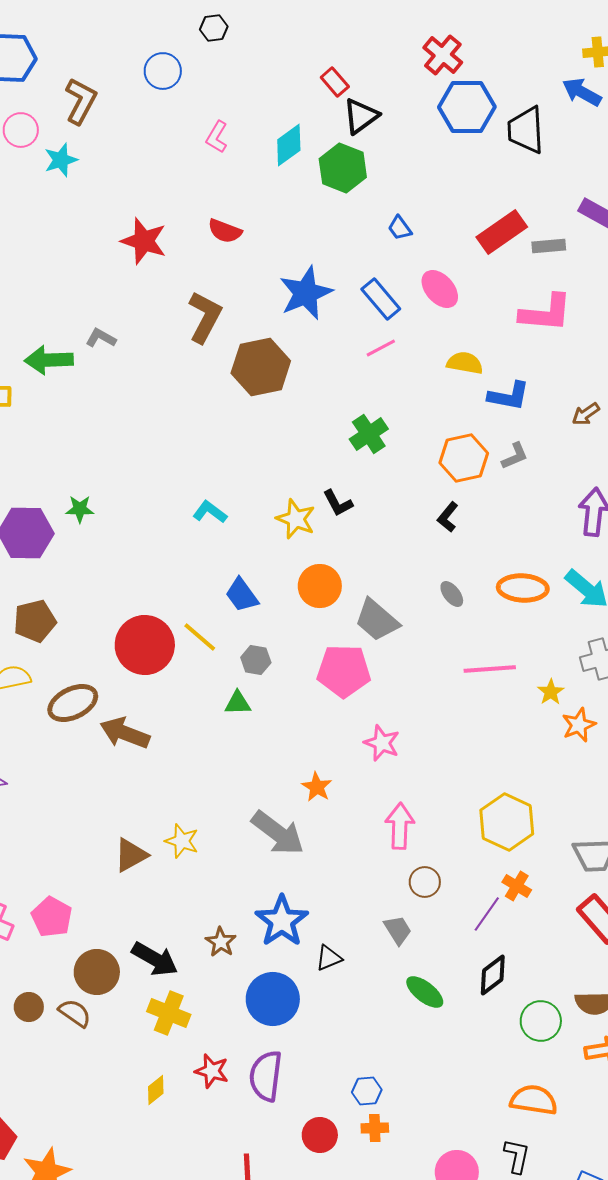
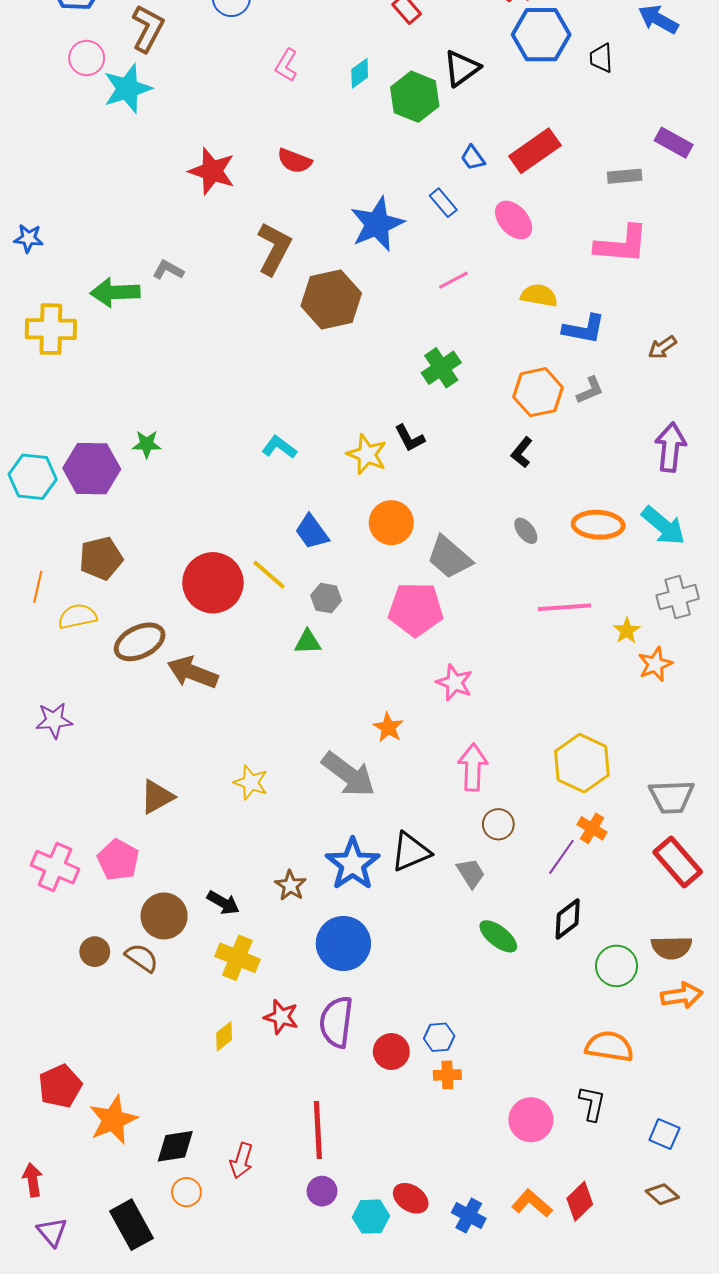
black triangle: (361, 116) -> (462, 68), moved
black trapezoid: (526, 130) -> (601, 58), size x0.6
cyan diamond: (289, 145) -> (360, 73), size x0.7
cyan star: (61, 160) -> (127, 89), size x1.4
red rectangle: (502, 232) -> (535, 151), moved
blue rectangle: (381, 299) -> (443, 203), moved, size x0.7
brown triangle: (131, 855) -> (157, 797), moved
black triangle: (329, 958) -> (411, 852), moved, size x1.5
black arrow: (155, 959) -> (223, 903), size x0.7
red circle: (320, 1135) -> (391, 1052), moved

